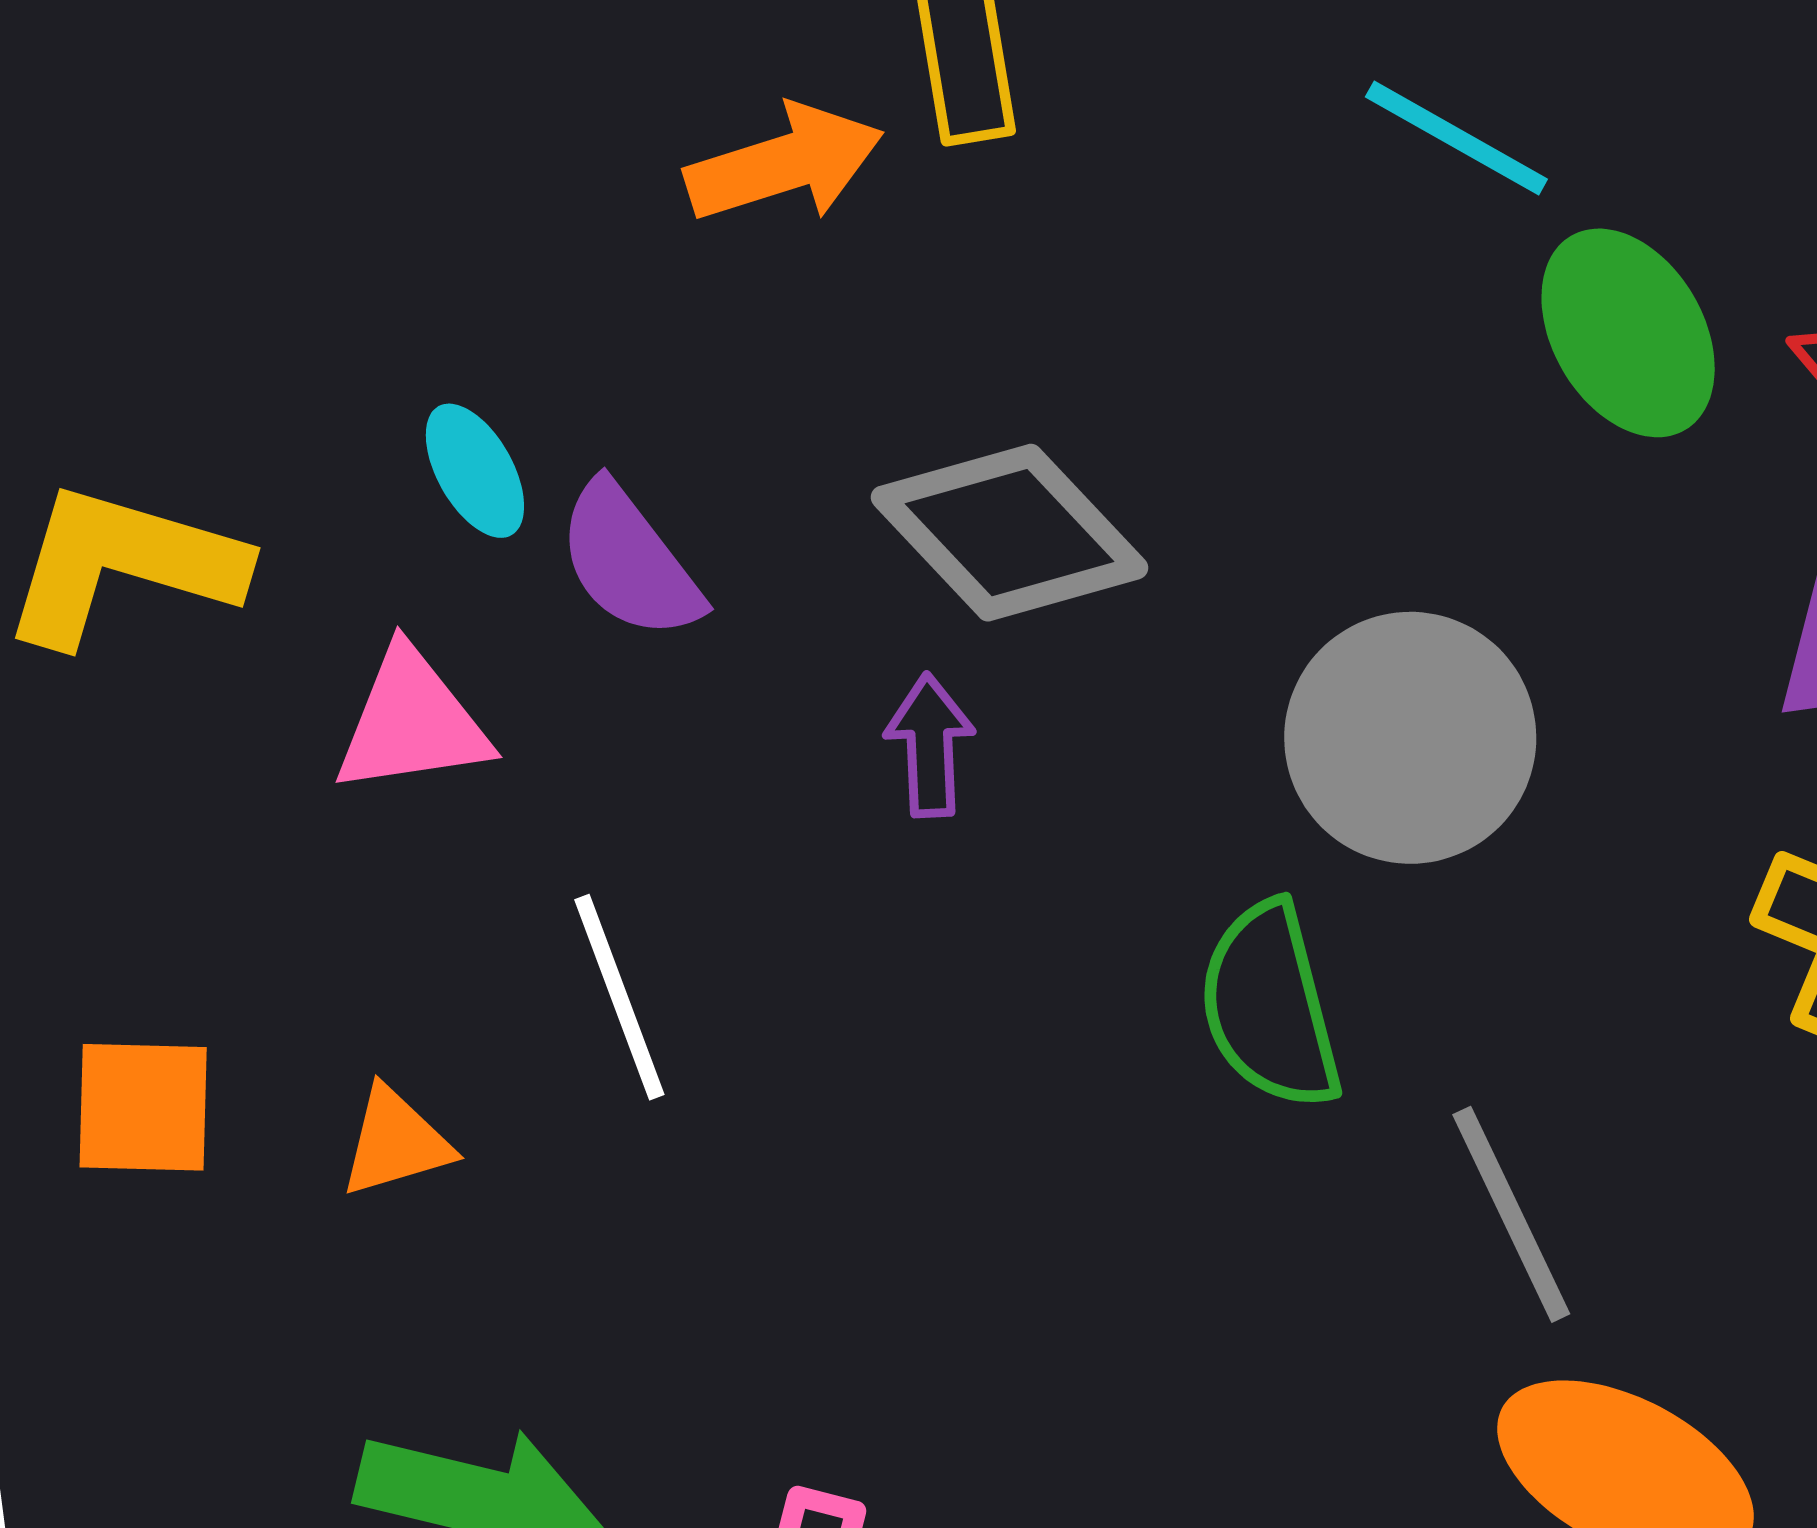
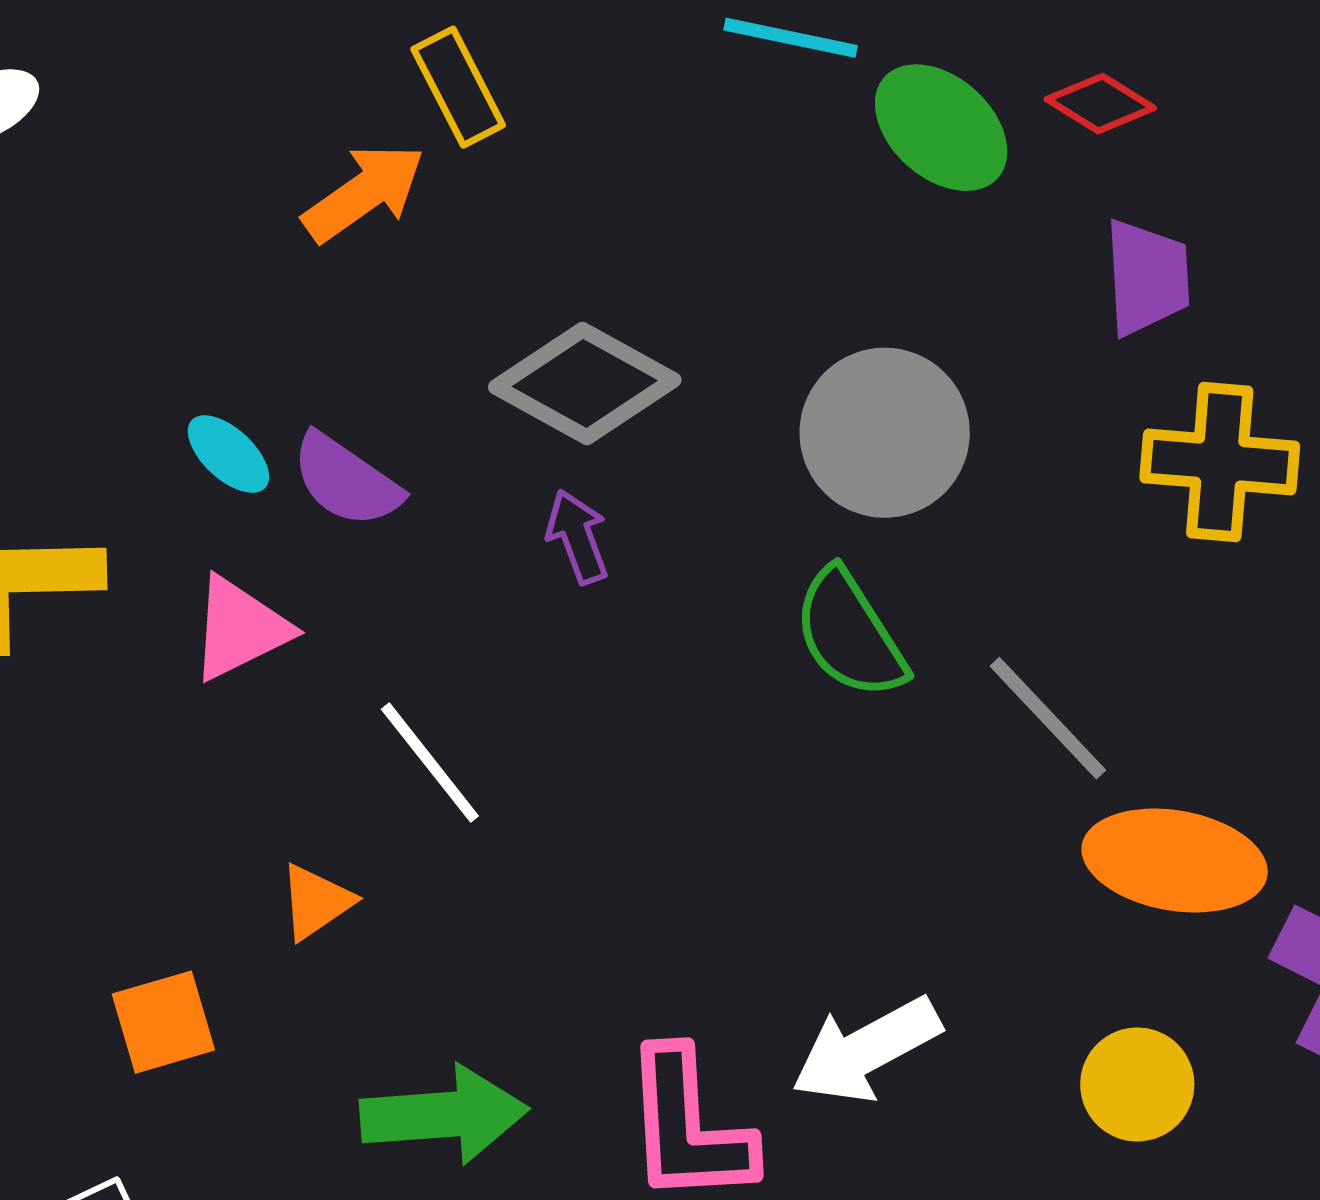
orange square: (143, 1107) -> (163, 1022), moved

